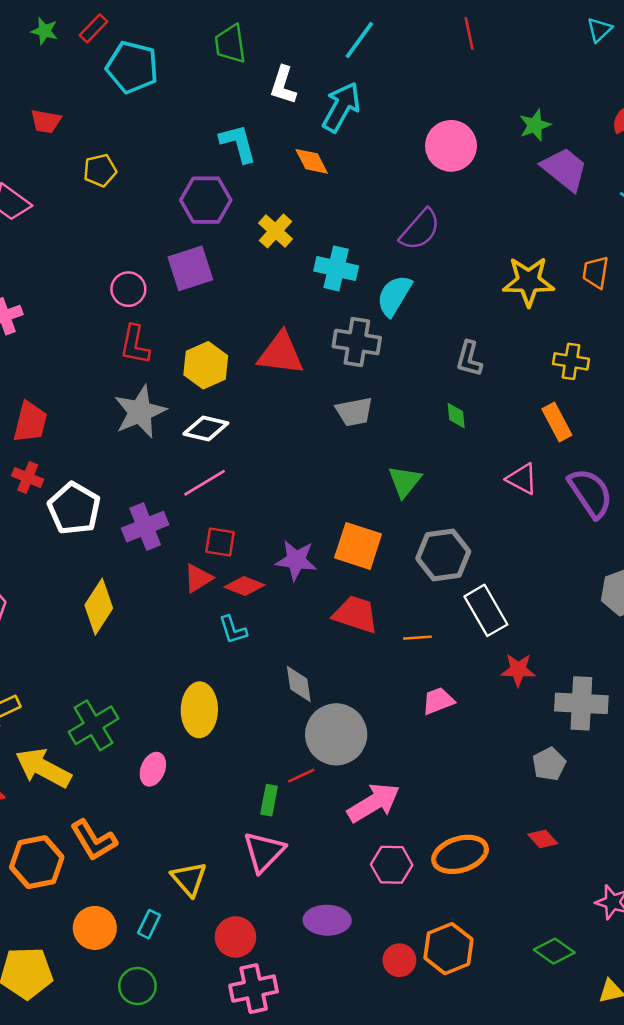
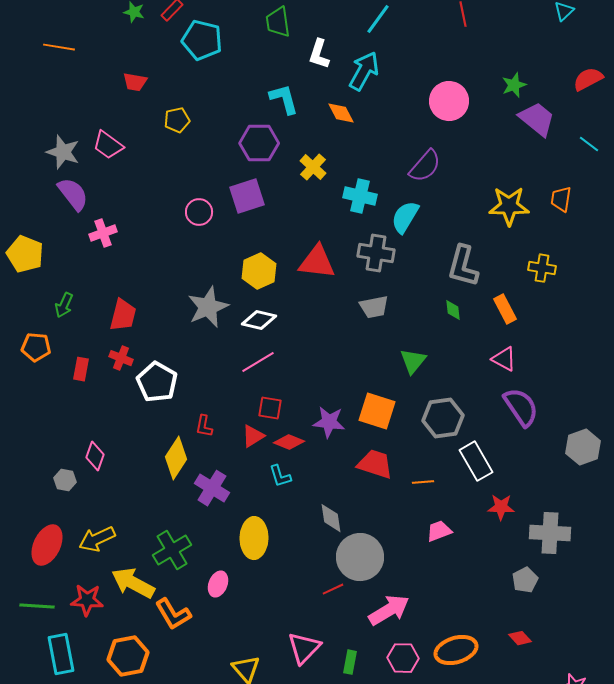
red L-shape: (135, 345) -> (204, 426), moved, size x0.7
gray L-shape: (469, 359) -> (463, 266), size x1.5
orange rectangle: (557, 422) -> (505, 309), moved
purple semicircle: (590, 493) -> (521, 407), moved
purple cross: (145, 527) -> (212, 488), moved, turned -36
green rectangle: (269, 800) -> (350, 662), moved
orange L-shape: (94, 840) -> (173, 614), moved

